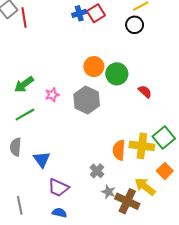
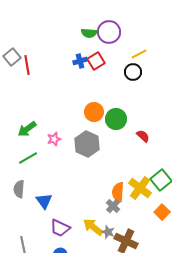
yellow cross: (142, 146) -> (140, 188), turned 30
gray cross: (97, 171) -> (113, 206), moved
yellow arrow: (145, 187) -> (93, 227), moved

